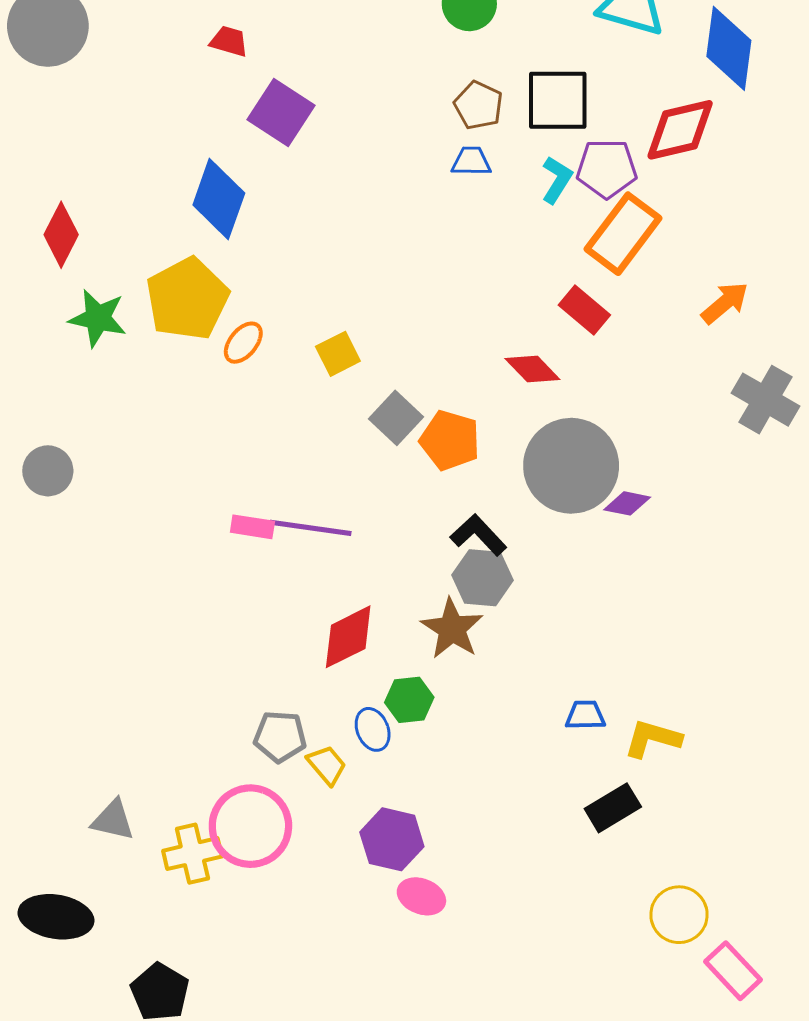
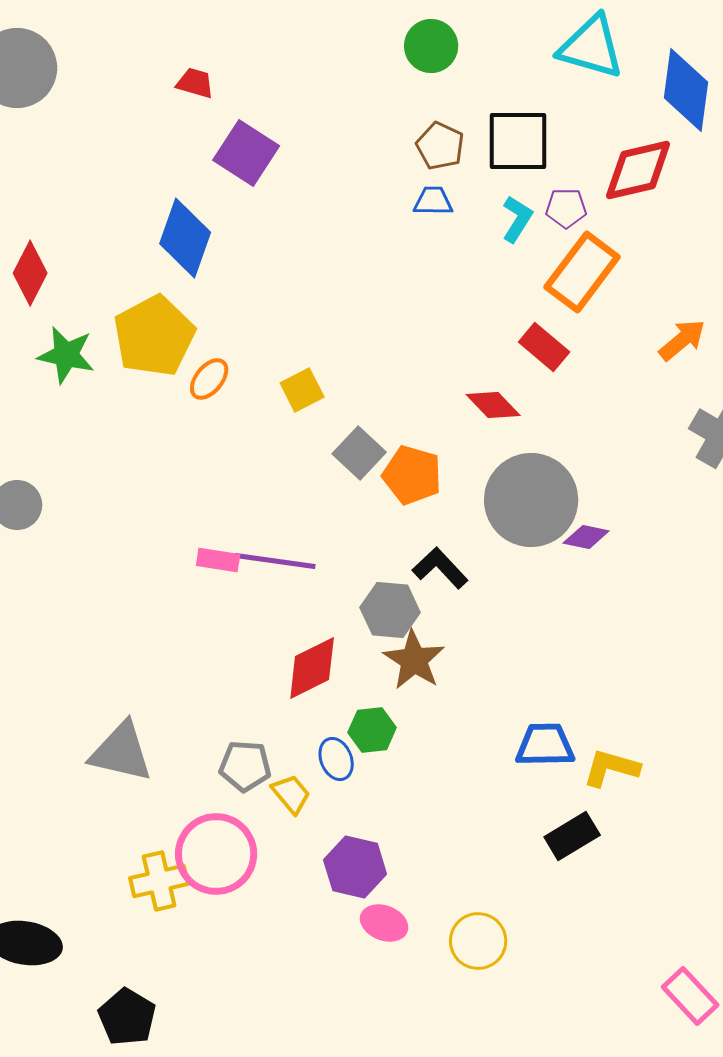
purple pentagon: (607, 169) -> (566, 208), size x0.7
gray hexagon: (483, 578) -> (390, 610), moved
blue trapezoid: (585, 715) -> (545, 745), size x1.5
gray triangle: (113, 820) -> (121, 752), moved, size x1.5
yellow circle: (679, 915) -> (478, 941), moved

